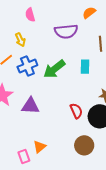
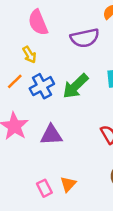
pink semicircle: (30, 15) -> (38, 23), size x1.5
pink rectangle: (24, 156) -> (44, 188), moved

